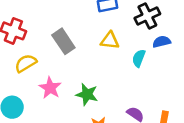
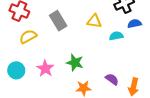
cyan semicircle: (139, 58) -> (116, 36), turned 56
pink star: (50, 88) -> (45, 69), moved

